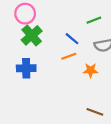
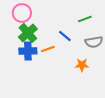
orange line: (69, 56) -> (48, 49), moved
blue cross: (26, 68) -> (28, 51), moved

